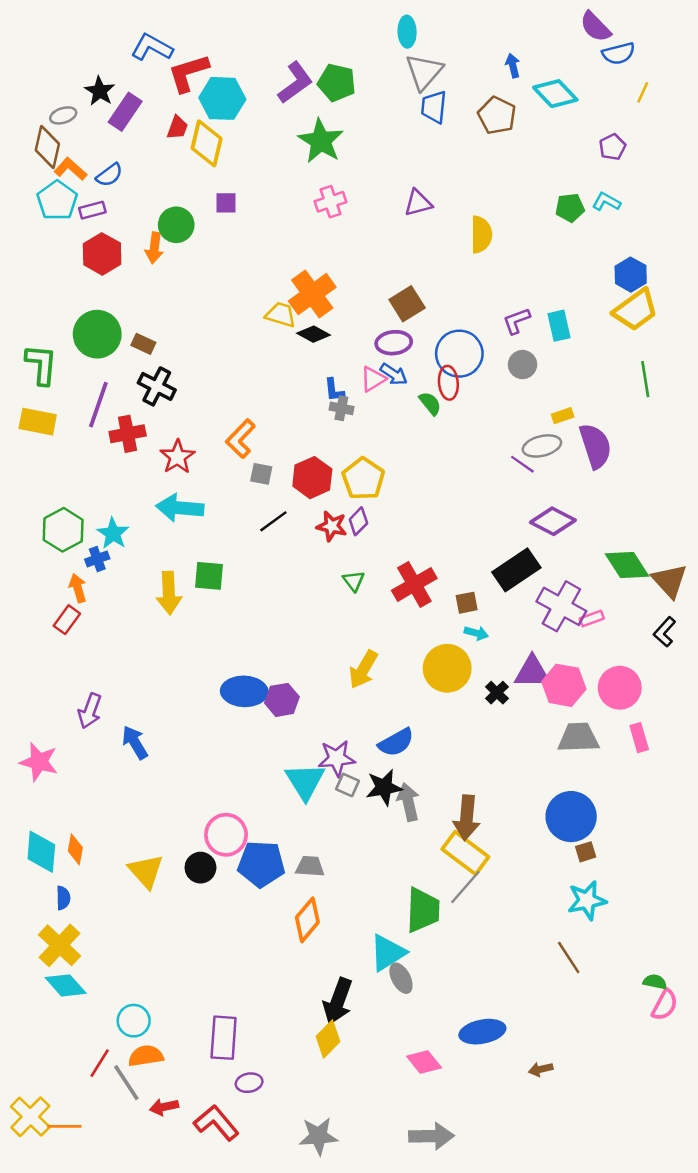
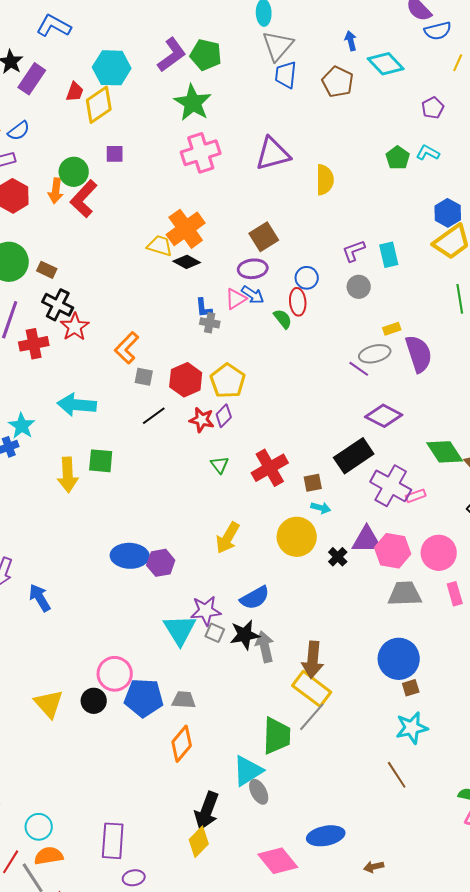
red L-shape: (188, 73) -> (84, 199), moved, turned -30
yellow diamond: (207, 143) -> (99, 105), turned 42
pink cross: (331, 202) -> (201, 153), size x1.5
purple triangle: (418, 203) -> (273, 154), size x1.5
green pentagon: (570, 208) -> (398, 158), turned -30
blue circle: (459, 354) -> (307, 278), size x0.6
red star: (177, 457) -> (75, 327), moved
pink diamond: (424, 1062) -> (278, 861), size x1.4

